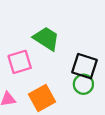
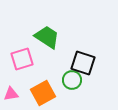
green circle: (83, 84) -> (72, 80), moved

